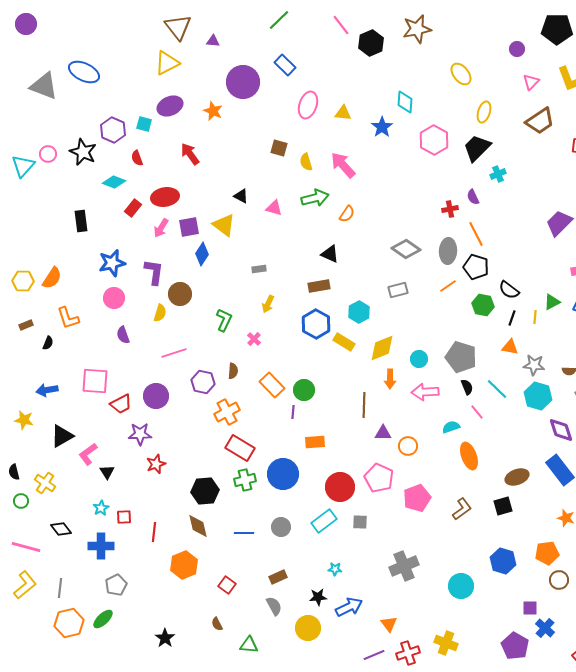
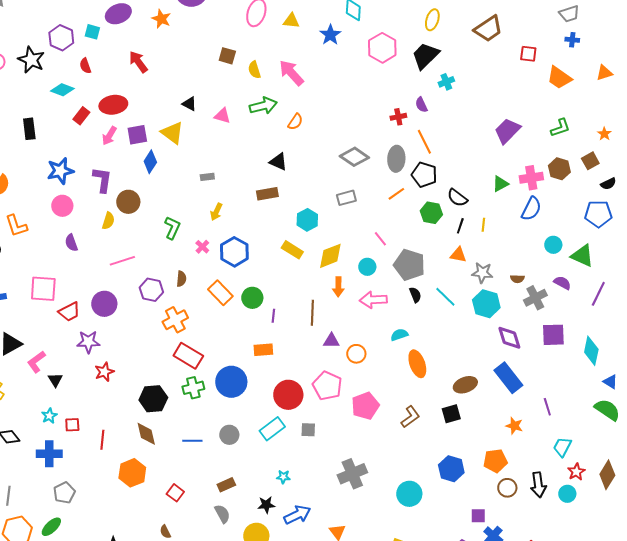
green triangle: (552, 302) -> (500, 184), moved
blue hexagon: (316, 324) -> (234, 252), moved
purple line: (293, 412) -> (273, 316), moved
pink line: (477, 412) -> (380, 239), moved

